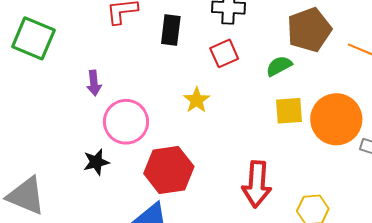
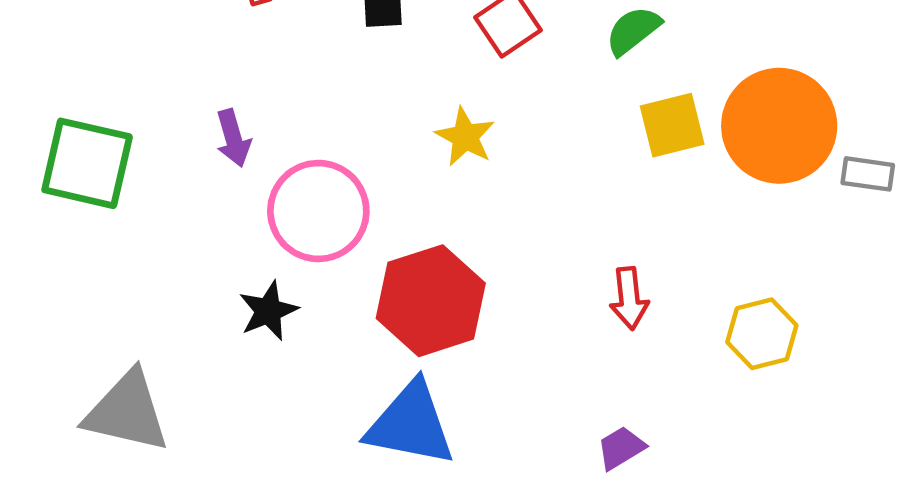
green square: (33, 38) -> (87, 163), moved
red arrow: (257, 184) -> (629, 298), size x0.6

